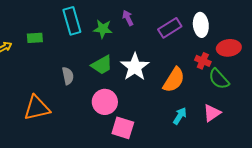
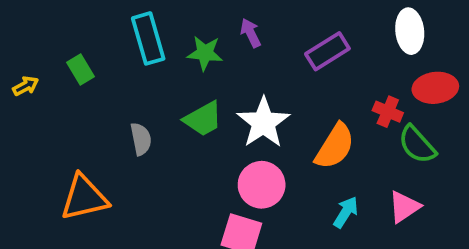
white ellipse: (201, 25) -> (410, 31), moved
green rectangle: (35, 38) -> (80, 70), turned 63
pink circle: (105, 102) -> (262, 185), moved

